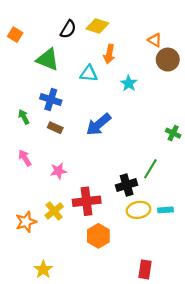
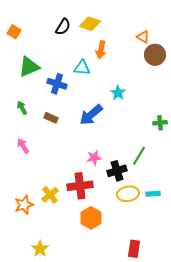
green triangle: (48, 60) -> (29, 67), moved, turned -45
cyan star: (129, 83) -> (118, 93), moved
blue cross: (51, 100) -> (57, 84), moved
green cross: (173, 133) -> (160, 123), turned -32
pink star: (58, 171) -> (94, 158), moved

